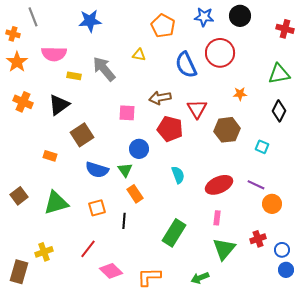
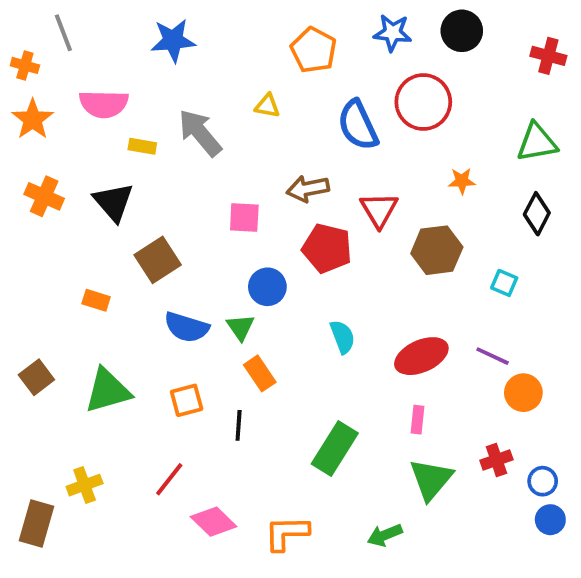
black triangle: (59, 105) -> (113, 202), turned -35

